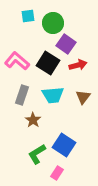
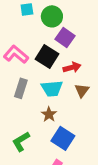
red arrow: (78, 65) -> (72, 67), moved
brown star: (33, 120) -> (49, 114), moved
green L-shape: (37, 154) -> (21, 141), moved

